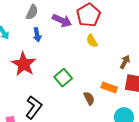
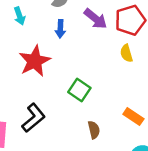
green square: (63, 78) -> (79, 90), turned -30
brown semicircle: (89, 98) -> (94, 130), moved

